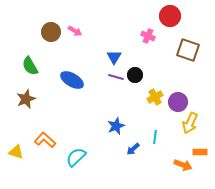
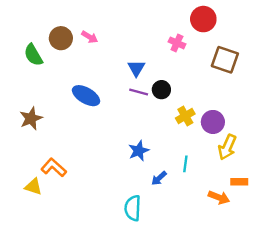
green semicircle: (30, 66) -> (33, 55), moved
yellow triangle: (16, 152) -> (33, 187), moved
cyan semicircle: (76, 157) -> (133, 208), moved, turned -45

